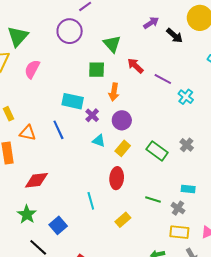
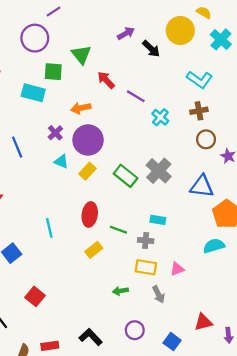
green square: (97, 70) -> (53, 72), moved
orange arrow: (114, 92) -> (81, 108), turned 66
cyan rectangle: (73, 101) -> (33, 93), moved
purple circle: (122, 120) -> (88, 140), size x1.4
gray cross: (187, 145) -> (159, 171), size x1.6
red ellipse: (117, 178) -> (90, 214), moved
gray cross: (178, 208) -> (146, 241), turned -32
yellow rectangle: (123, 220) -> (94, 250), moved

